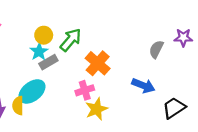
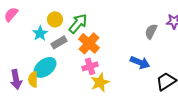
cyan star: (39, 52) -> (40, 33), moved
orange cross: (98, 63) -> (89, 43), moved

